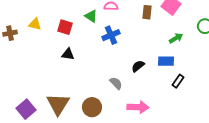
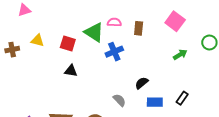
brown rectangle: (147, 12) -> (139, 28), moved
green triangle: (91, 16) -> (94, 32), size x1.5
blue rectangle: (166, 61) -> (155, 102), moved

